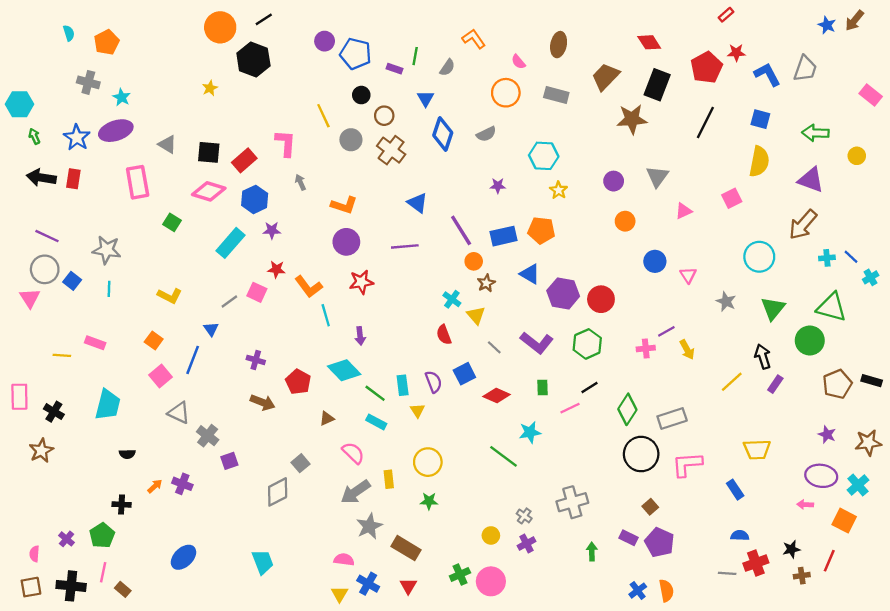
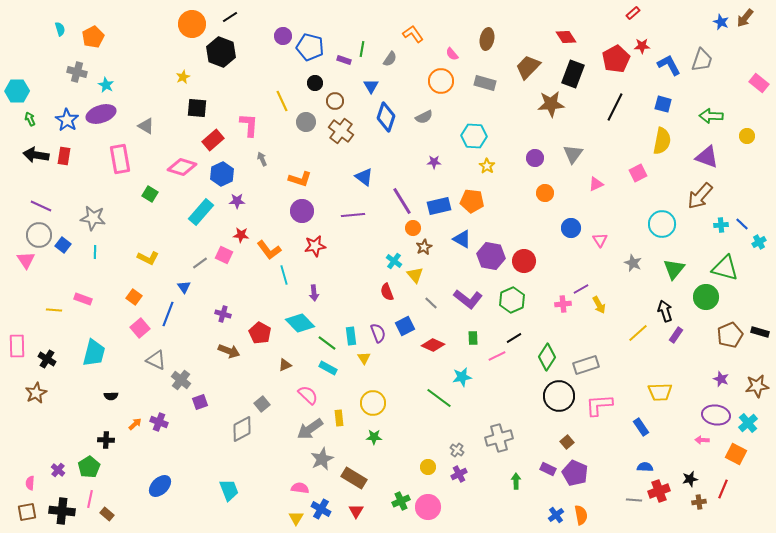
black square: (209, 152) -> (197, 108), moved

